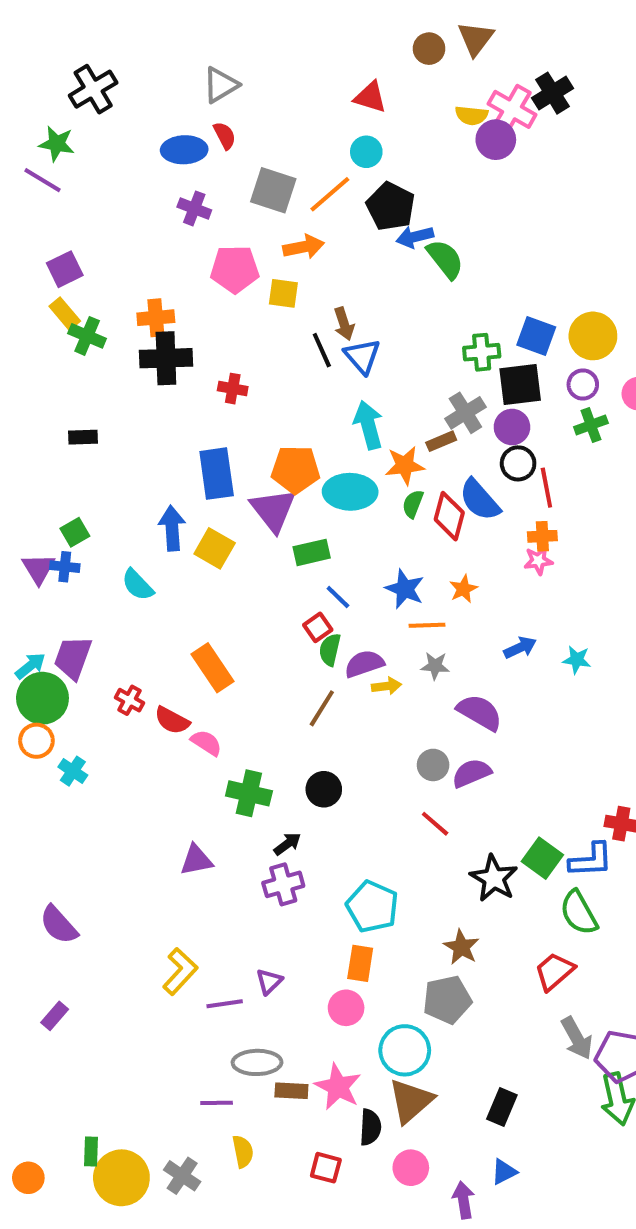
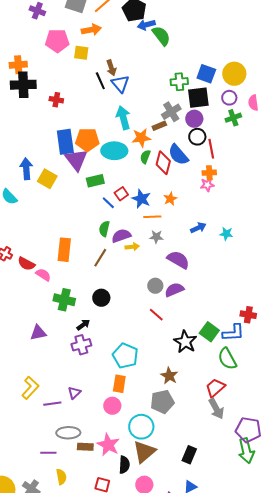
blue rectangle: (217, 474) -> (65, 142), moved
red square: (318, 627) -> (121, 194), moved
orange rectangle: (212, 668) -> (64, 250), moved, turned 40
gray arrow: (577, 1038) -> (216, 409), moved

